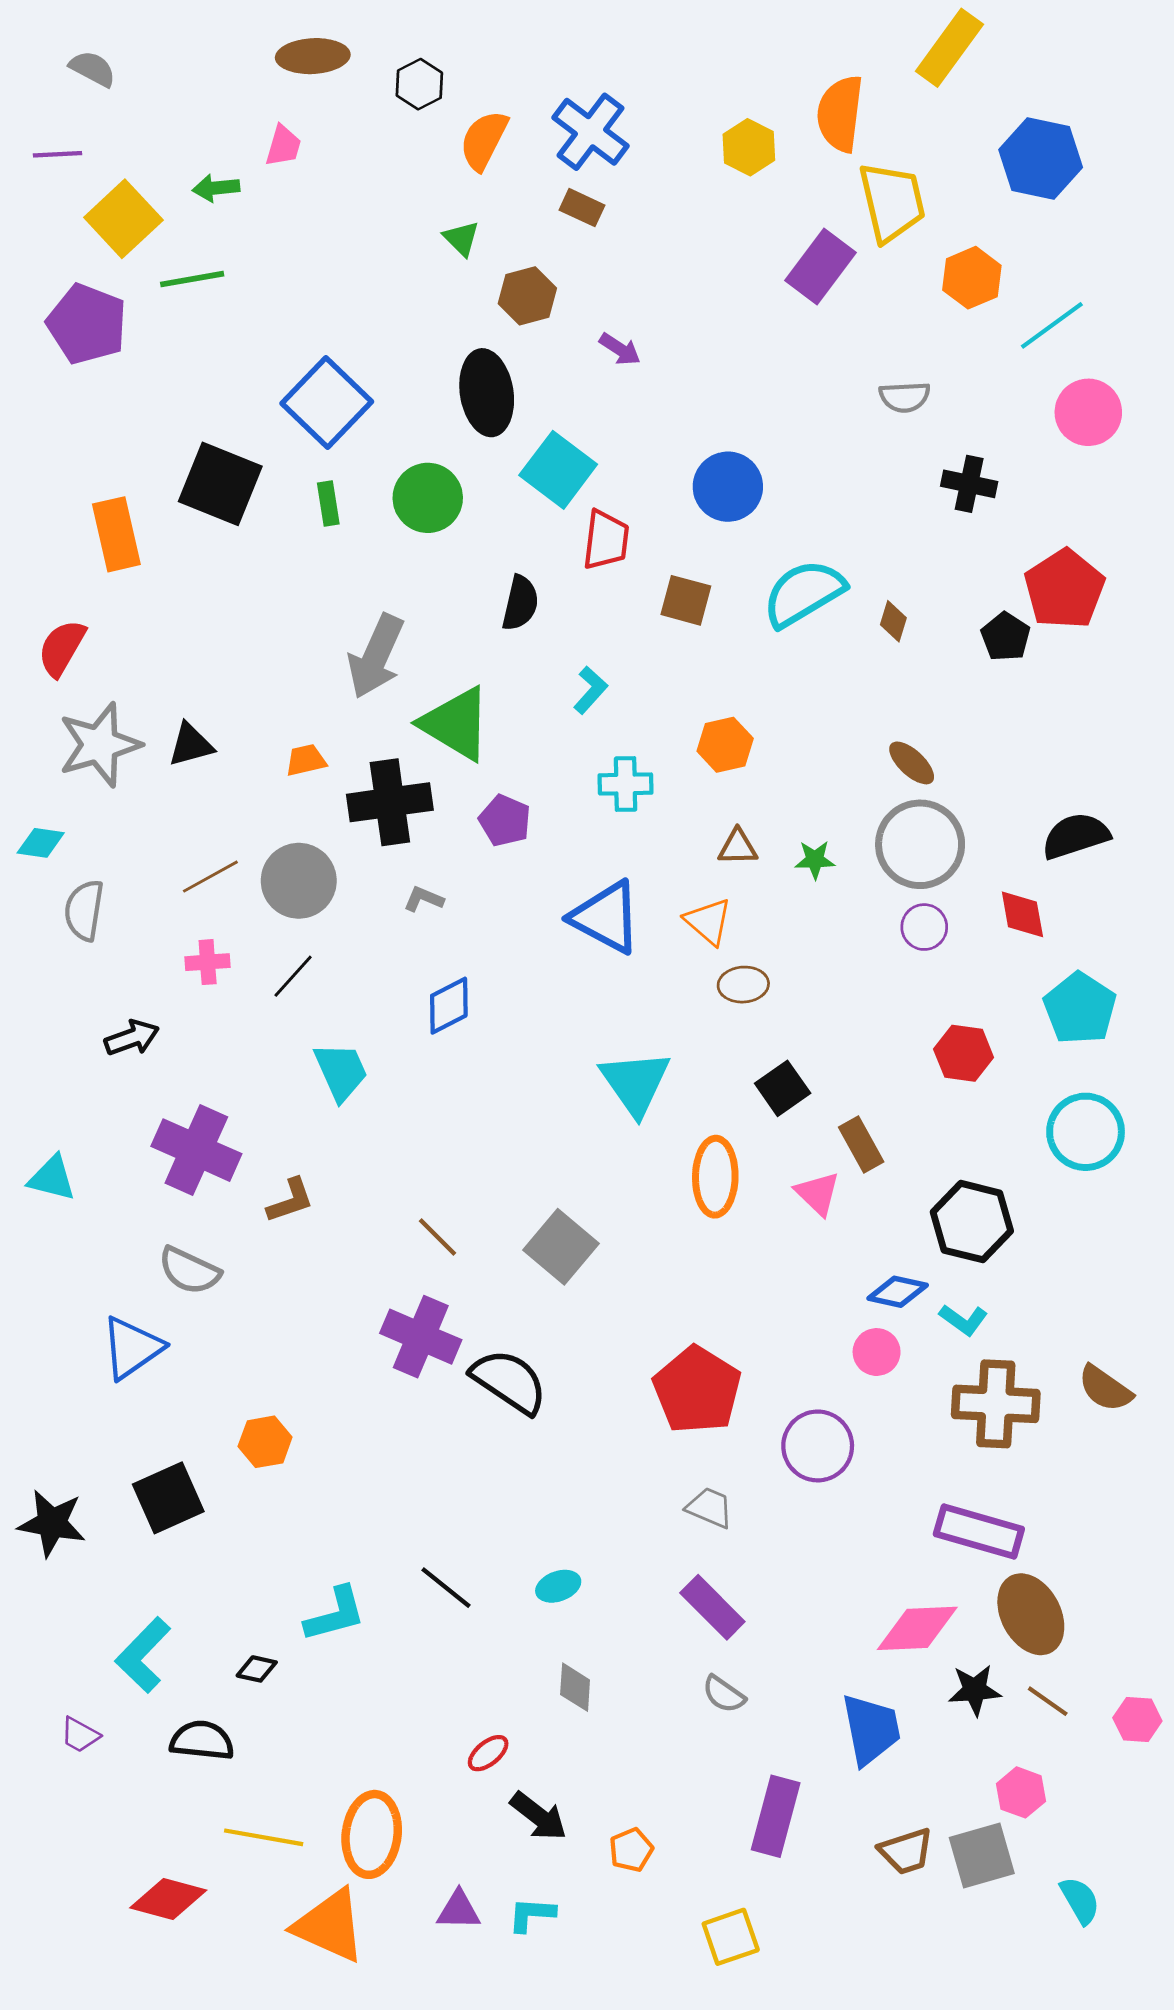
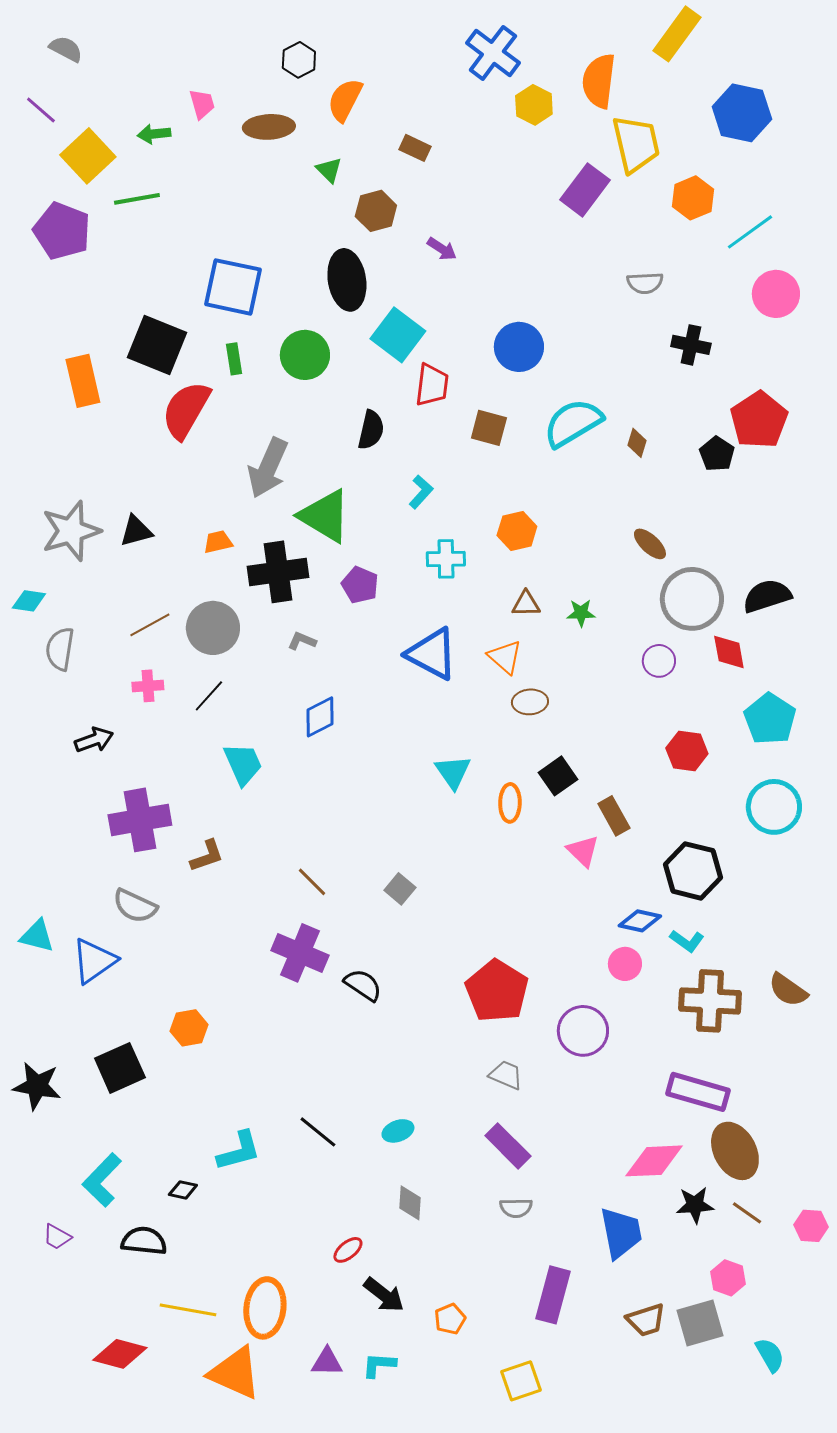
brown ellipse: (313, 56) -> (269, 127), moved
blue cross: (590, 132) -> (493, 53), moved
pink trapezoid: (283, 146) -> (202, 104), turned -32
purple line: (58, 154) -> (41, 110), turned 44
blue square: (327, 403) -> (233, 287), turned -32
red semicircle: (62, 648) -> (186, 410), moved, size x1.4
gray circle: (920, 844) -> (692, 599), moved
cyan triangle: (635, 1083) -> (453, 772), size x0.7
purple cross: (196, 1150) -> (140, 820), turned -34
orange ellipse: (715, 1177) -> (510, 803), moved, size x0.7
cyan triangle: (52, 1178) -> (37, 936), moved
gray square: (561, 1247) -> (400, 889), size x0.6
black semicircle: (509, 1381) -> (363, 985), size x0.7
gray semicircle: (724, 1694) -> (516, 1208), turned -36

